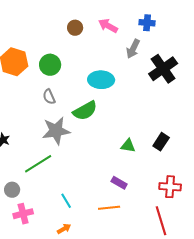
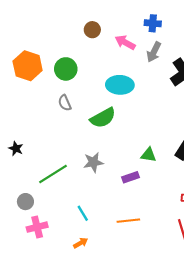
blue cross: (147, 23) -> (153, 23), moved
pink arrow: (108, 26) -> (125, 42), moved
gray star: (56, 131) -> (93, 162), moved, size x0.7
purple rectangle: (119, 183) -> (130, 177), moved, turned -49

